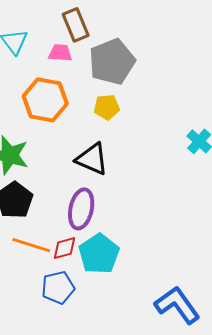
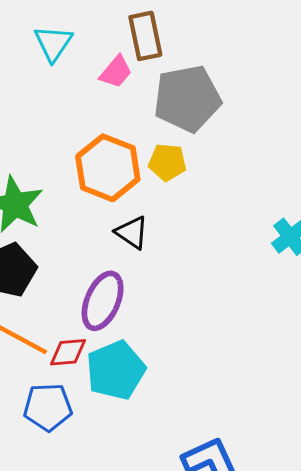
pink trapezoid: (60, 53) -> (116, 72), turned 115
orange hexagon: (45, 100) -> (108, 168), moved
black triangle: (92, 159) -> (132, 233), size x0.7

